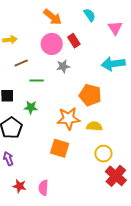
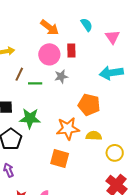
red rectangle: (74, 41) -> (71, 51), turned 32
brown line: (21, 63) -> (19, 74), turned -40
green line: (37, 81) -> (35, 83), moved
green star: (31, 107) -> (30, 118), size x1.5
yellow circle: (103, 154) -> (115, 153), moved

